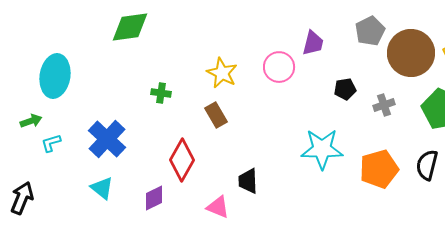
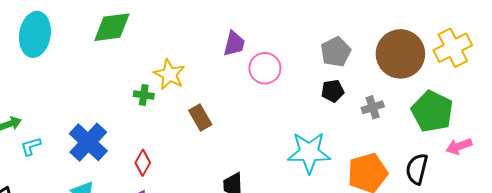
gray pentagon: (370, 31) -> (336, 52), moved
purple trapezoid: (313, 43) -> (234, 44), moved
yellow star: (222, 73) -> (169, 74), moved
cyan ellipse: (55, 76) -> (35, 34), moved
red diamond: (182, 160) -> (143, 163), moved, size x0.6

